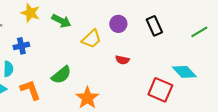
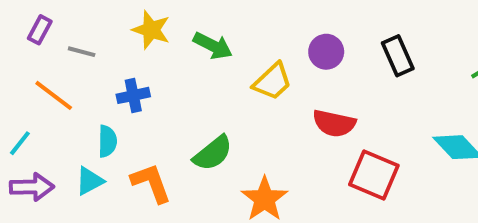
red semicircle: (122, 60) -> (334, 123), size x1.5
red square: (160, 90) -> (374, 175), moved

